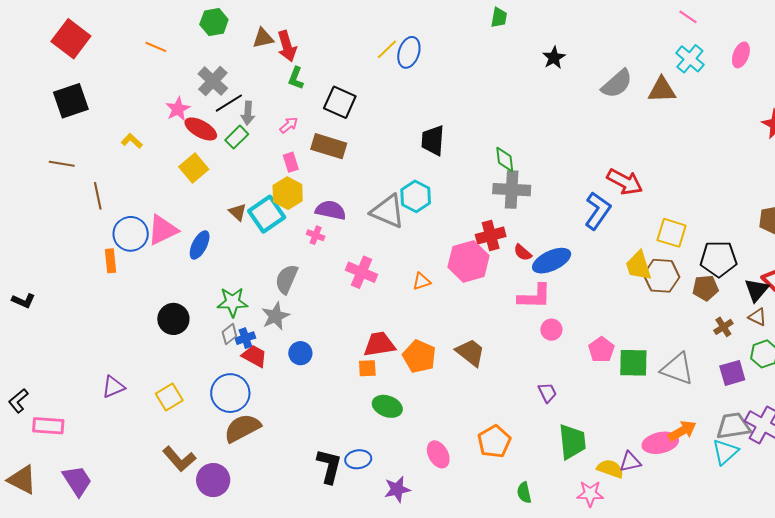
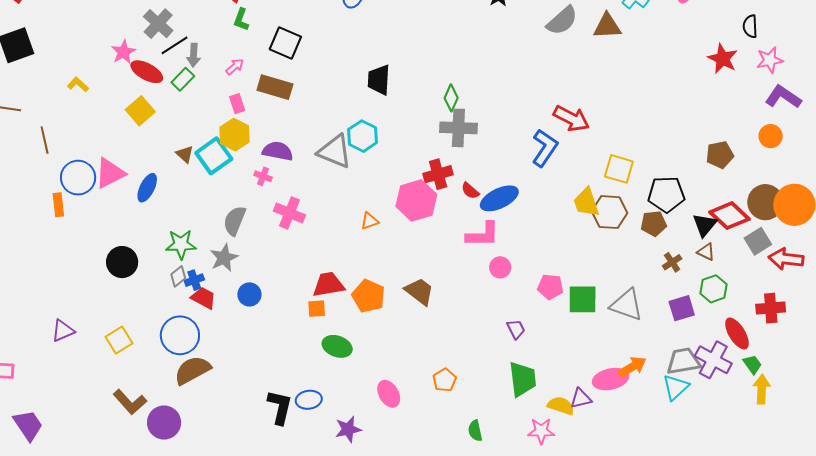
green diamond: (505, 160) -> (451, 98), turned 32
pink cross: (362, 272) -> (289, 213), moved
pink pentagon: (601, 350) -> (550, 287), turned -30
purple trapezoid: (547, 393) -> (516, 329), moved
orange pentagon: (494, 442) -> (445, 380), size x0.7

